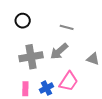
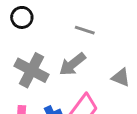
gray cross: (31, 57) -> (31, 70), turned 35

